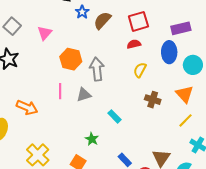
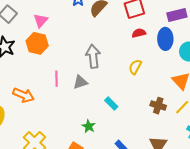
red semicircle: (134, 44) -> (139, 33), moved
orange hexagon: (71, 59) -> (37, 43), moved
yellow semicircle: (140, 70) -> (135, 67), moved
brown cross: (153, 100) -> (158, 106), moved

